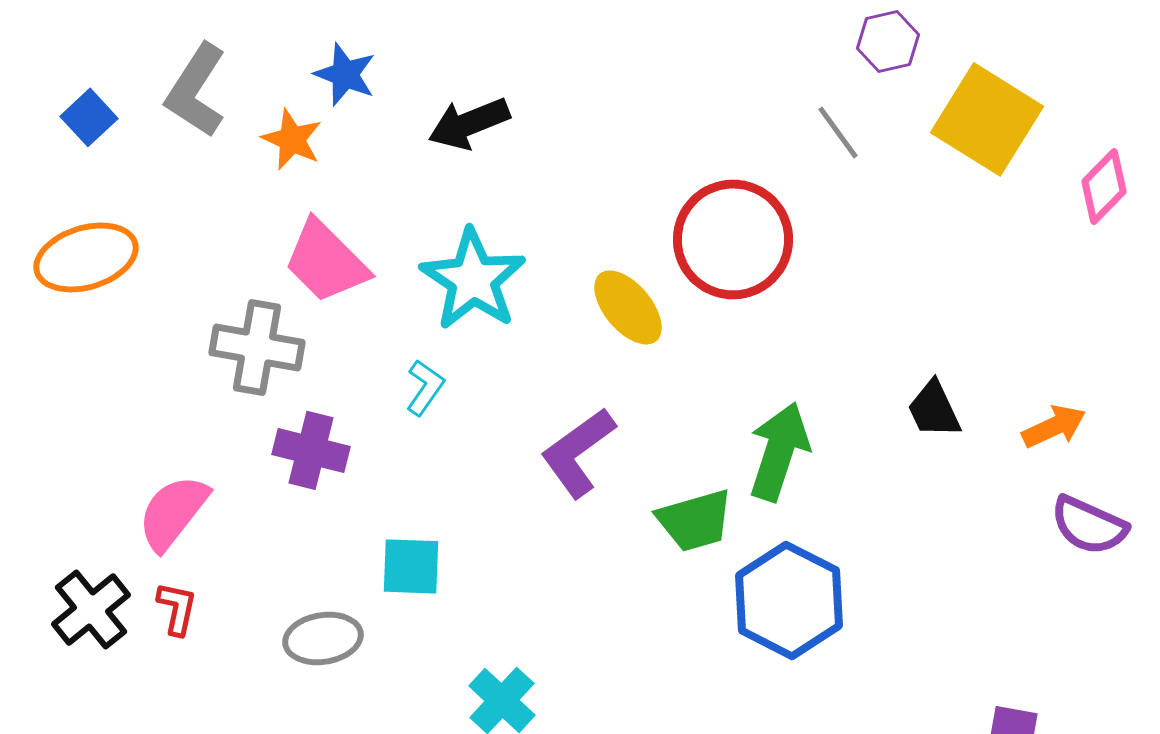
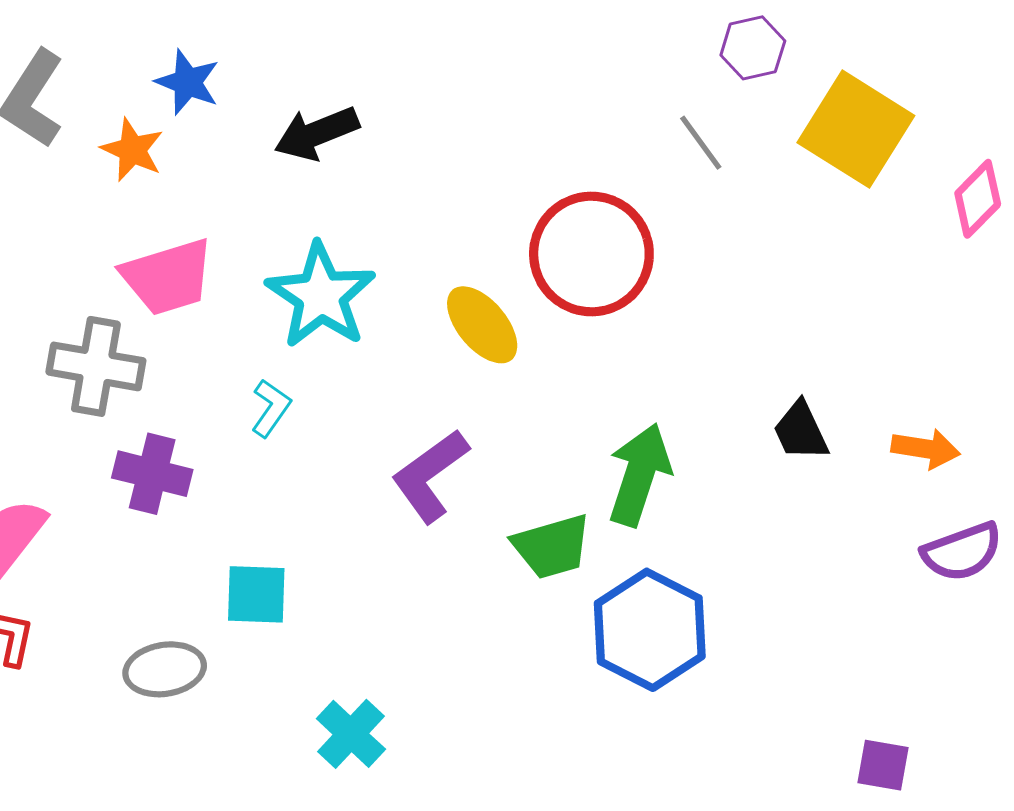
pink trapezoid: (326, 261) -> (168, 277), turned -62
orange arrow: (1054, 426) -> (926, 449), turned 34
purple semicircle: (1089, 525) -> (962, 552), turned -44

